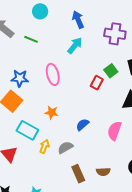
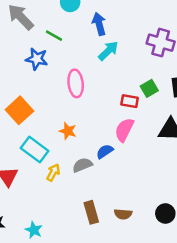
blue arrow: (78, 20) -> (99, 24), moved
blue star: (20, 78) -> (37, 59), moved
red rectangle: (97, 83) -> (130, 101), turned 64
pink semicircle: (114, 131) -> (124, 130), moved
gray semicircle: (65, 148) -> (82, 165), moved

